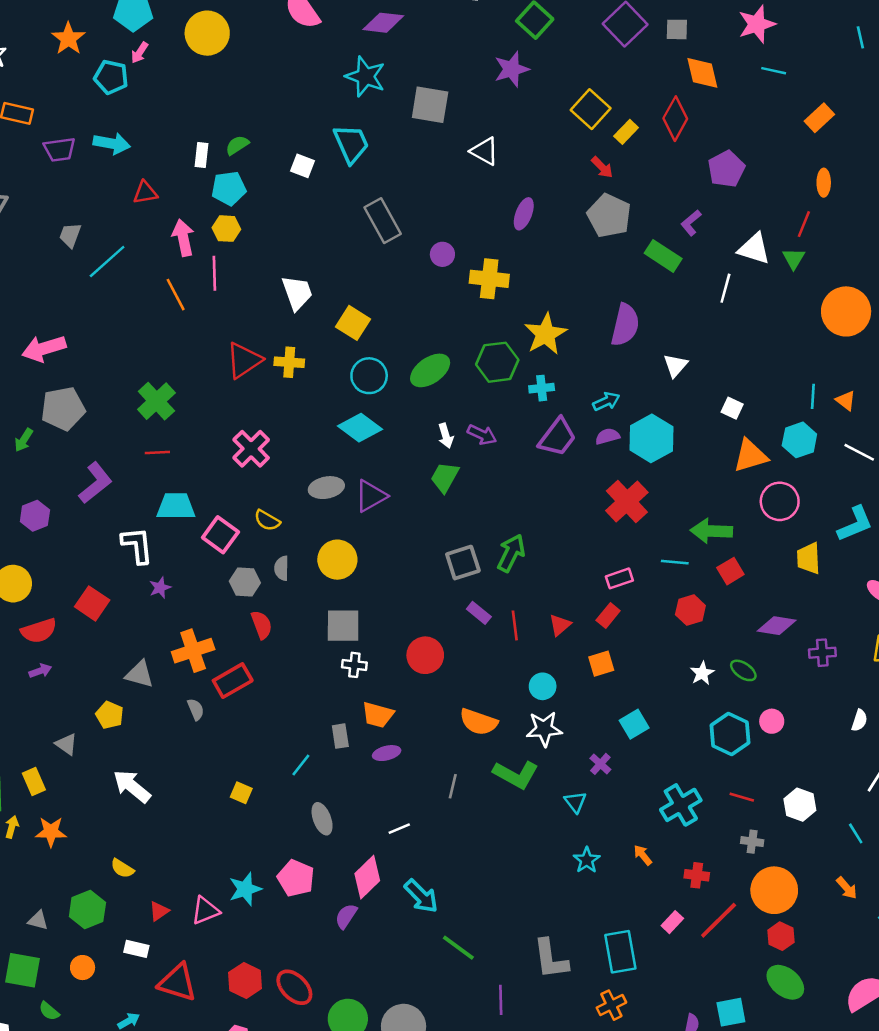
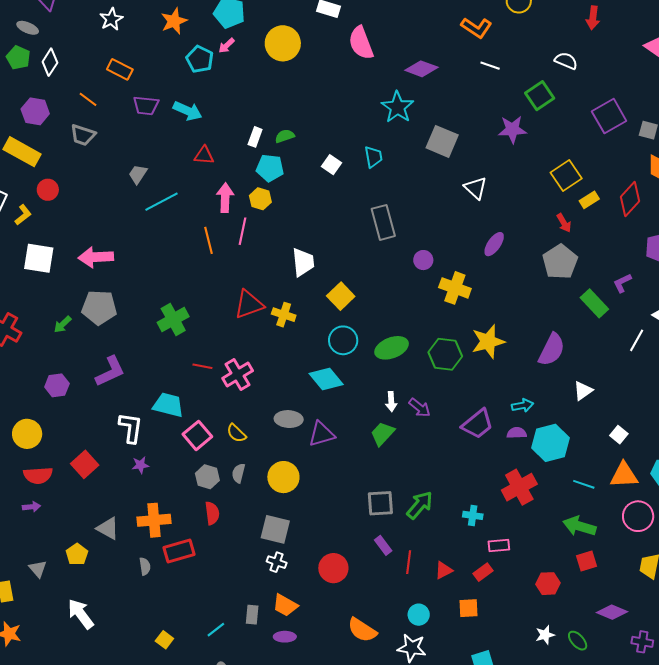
cyan trapezoid: (351, 144) -> (373, 157), size x0.7
cyan cross: (542, 388) -> (473, 515), moved
red line: (157, 452) -> (202, 366), moved
cyan line: (675, 562) -> (584, 484), moved

